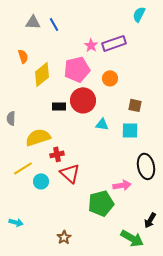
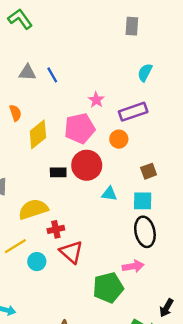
cyan semicircle: (139, 14) -> (145, 73), moved
purple rectangle: (114, 43) -> (133, 112), moved
brown square: (135, 105) -> (149, 171), turned -32
black ellipse: (146, 166) -> (145, 232), moved

